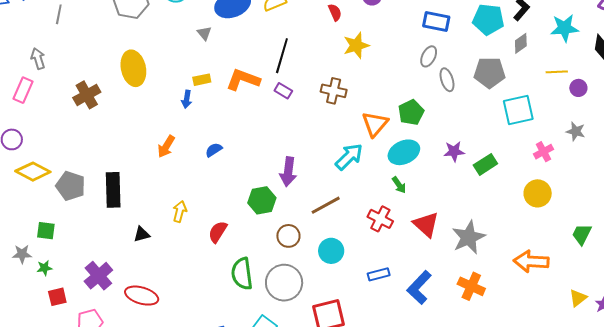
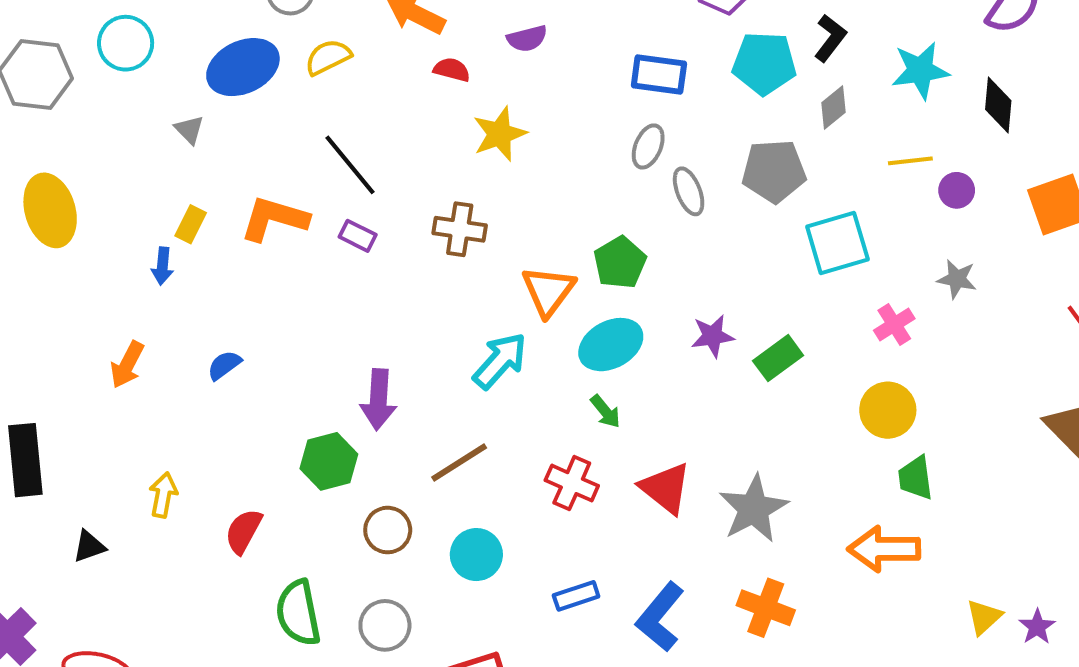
red semicircle: (335, 12) -> (452, 70), turned -48
black line: (282, 56) -> (350, 165), turned -52
yellow rectangle: (202, 80) -> (191, 224), turned -48
green trapezoid: (582, 234) -> (915, 478), moved, turned -30
gray circle: (284, 283) -> (385, 625), size x0.7

